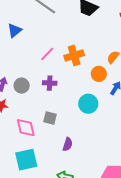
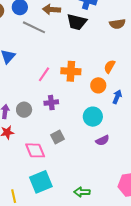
orange cross: (74, 55) -> (71, 71), turned 30
gray square: (50, 118) -> (57, 137), turned -32
purple semicircle: (68, 144) -> (102, 140), moved, turned 56

